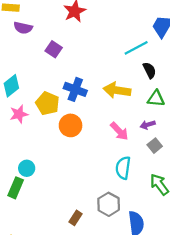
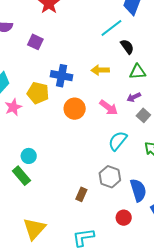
yellow arrow: (117, 90) -> (100, 70), size x0.7
orange circle: (71, 125) -> (75, 109), moved
cyan semicircle: (123, 168) -> (118, 141), turned 40
green rectangle: (16, 188) -> (21, 176), turned -54

